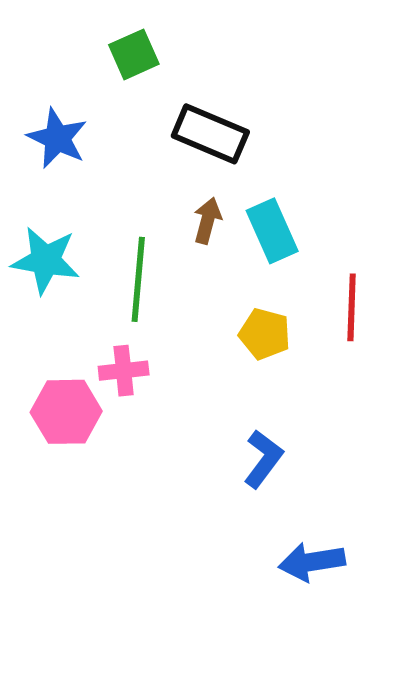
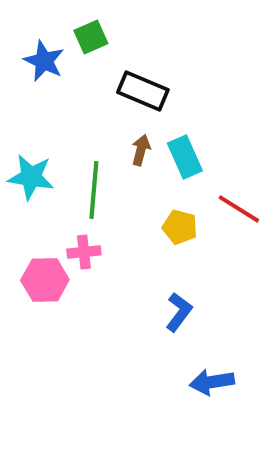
blue star: (57, 138) -> (44, 61), moved
red line: (352, 307) -> (239, 209), turned -60

